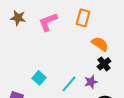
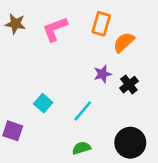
orange semicircle: (100, 44) -> (124, 42), moved, turned -78
purple star: (91, 82) -> (103, 74), moved

